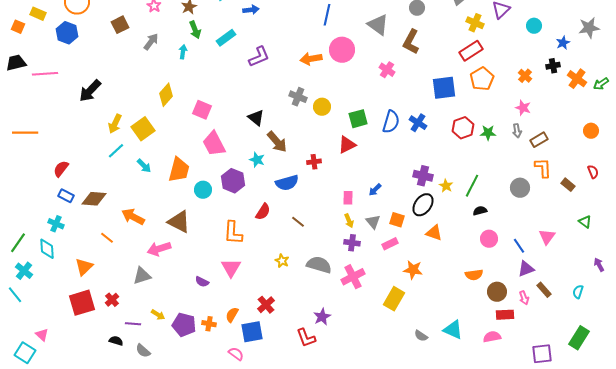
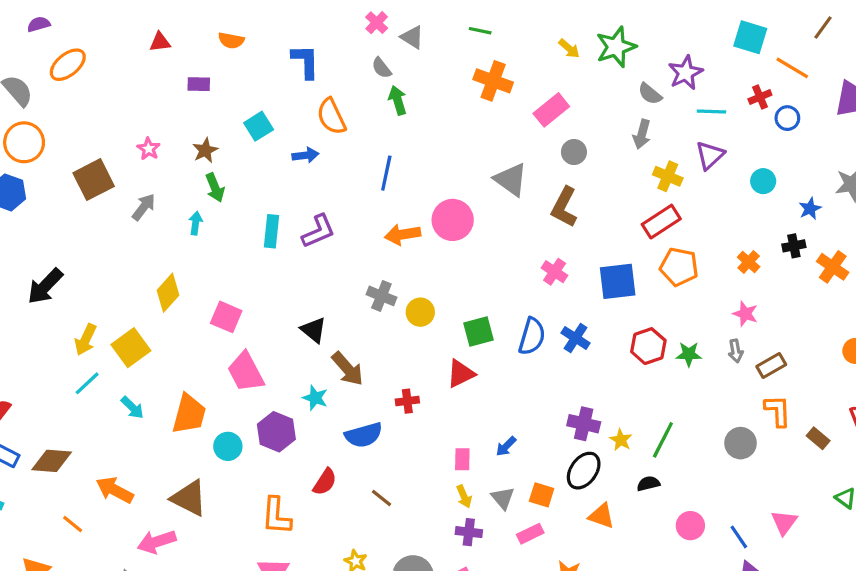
blue line: (327, 15) -> (386, 173), moved
brown square: (120, 25) -> (94, 180), size x1.4
cyan rectangle: (226, 38) -> (272, 231), moved, turned -48
pink cross: (387, 70) -> (555, 272), moved
orange pentagon: (482, 79) -> (679, 267), turned -30
black semicircle: (480, 211) -> (648, 484), moved

